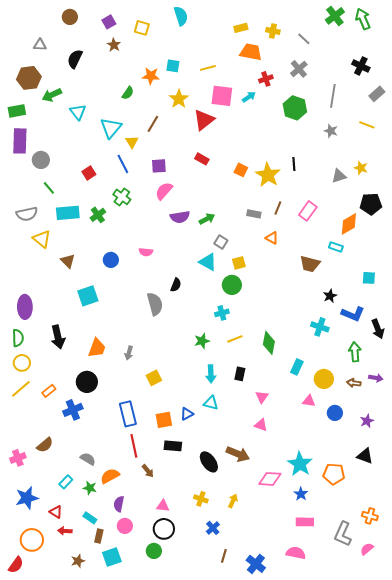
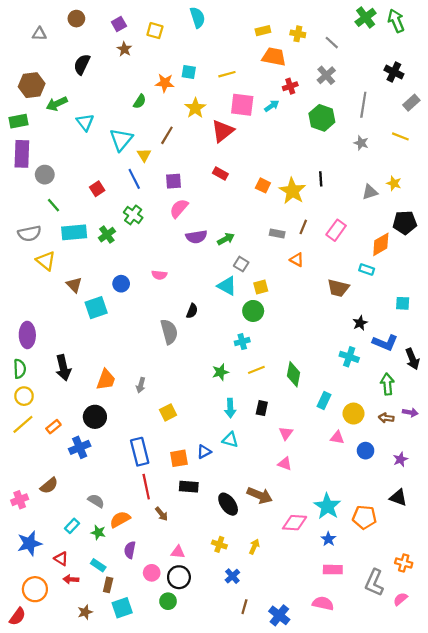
gray triangle: (40, 45) -> (39, 34), moved
cyan square: (88, 296) -> (96, 308), moved
pink circle: (125, 526) -> (152, 573), moved

